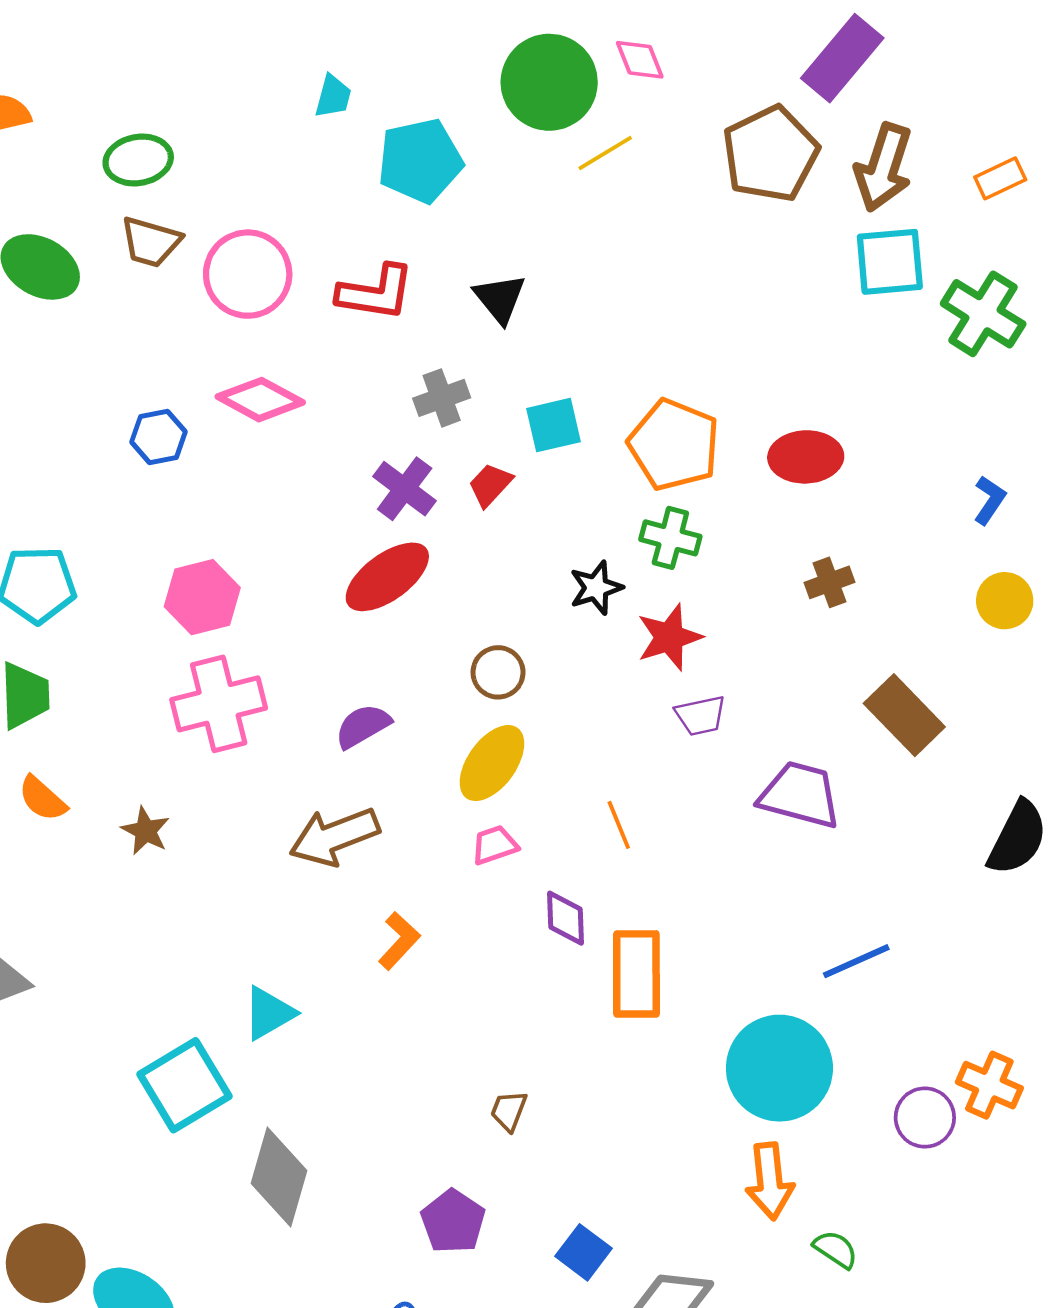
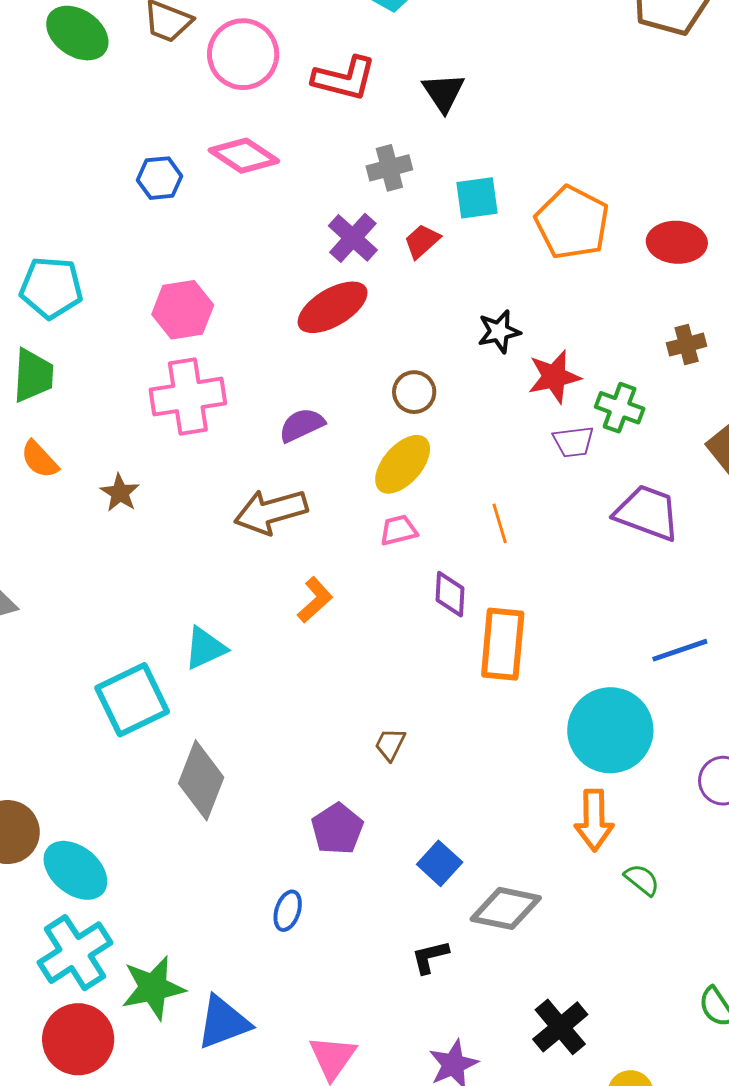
green cross: (670, 538) -> (620, 408), moved

